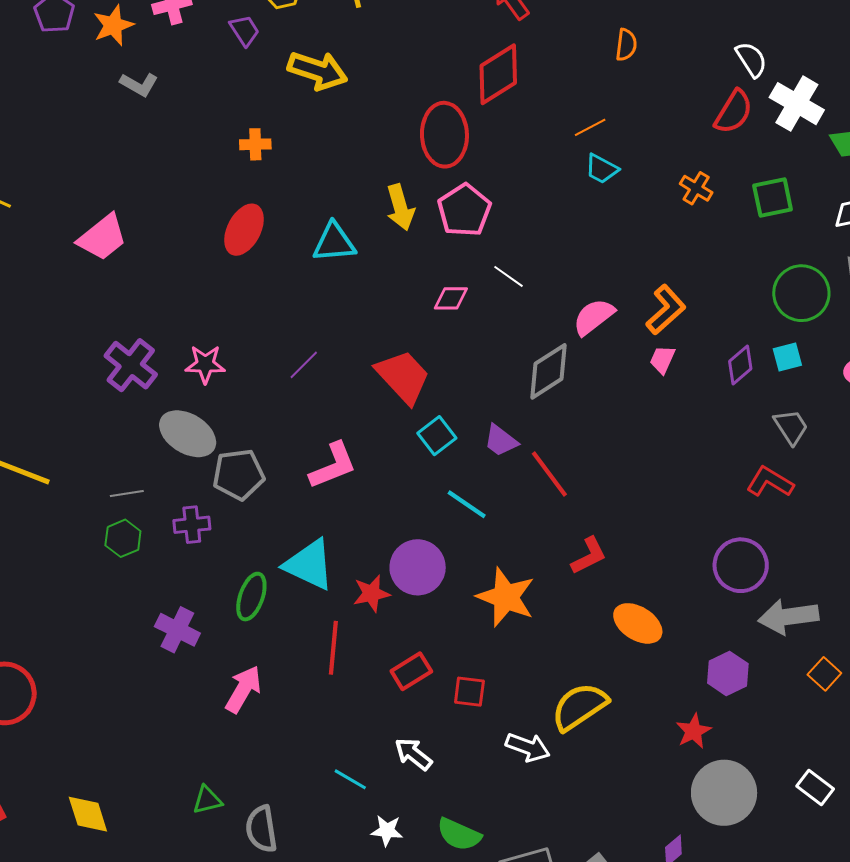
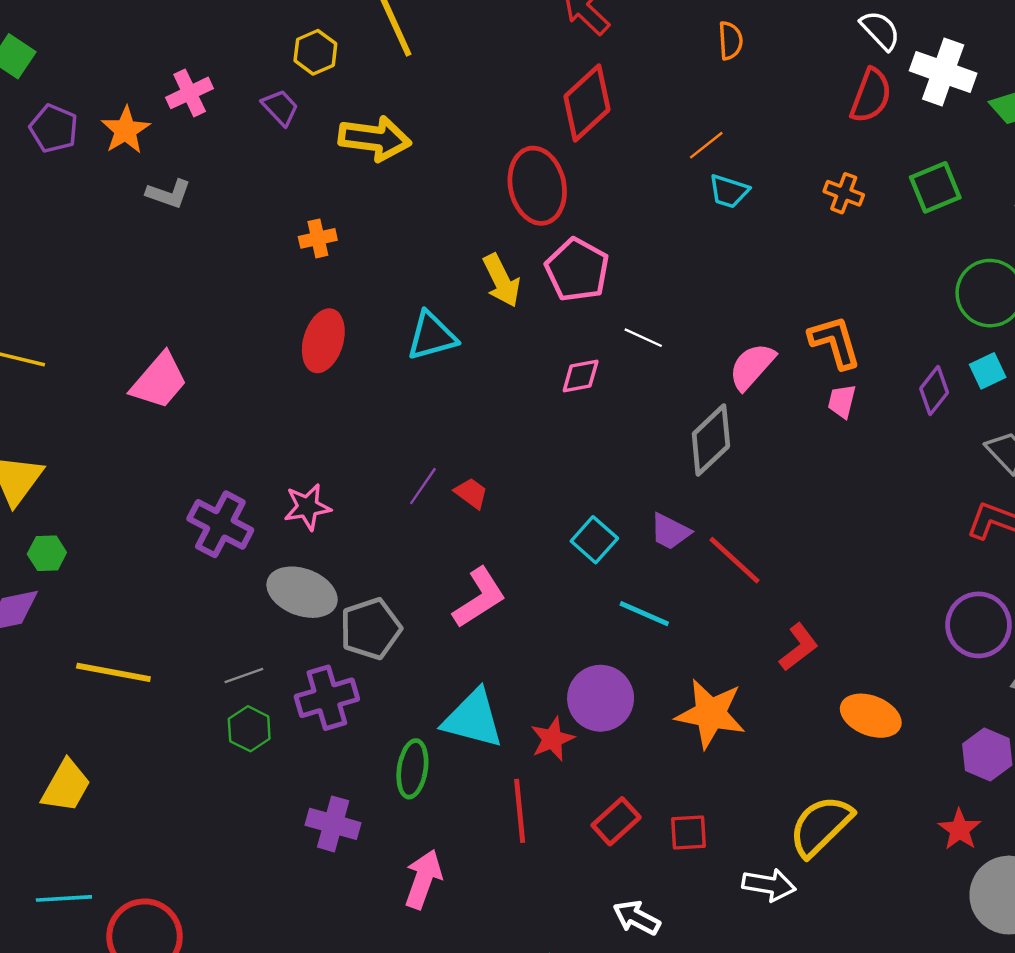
orange L-shape: (666, 310) -> (835, 342), turned -54
red trapezoid: (403, 377) -> (471, 493), moved, size x0.5
purple cross: (192, 525) -> (327, 698), size x1.4

